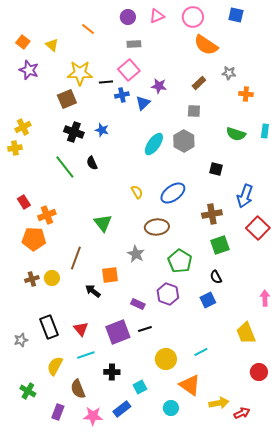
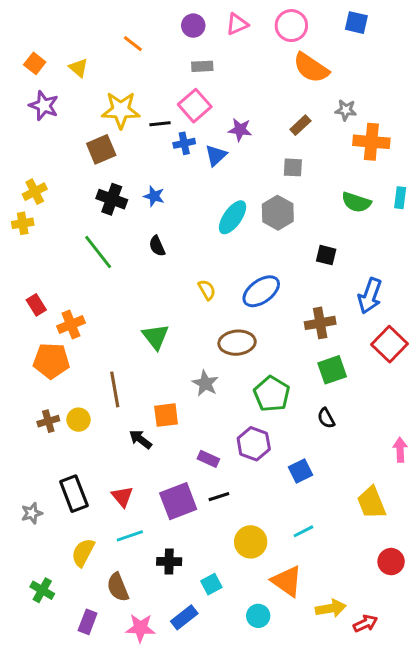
orange cross: (246, 94) -> (371, 142), size x1.6
black semicircle: (92, 163) -> (157, 246), moved
brown line: (76, 258) -> (115, 389), turned -30
blue square: (208, 300) -> (300, 471), moved

